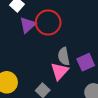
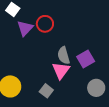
red circle: (48, 22) -> (45, 24), size x0.7

